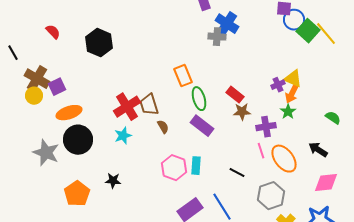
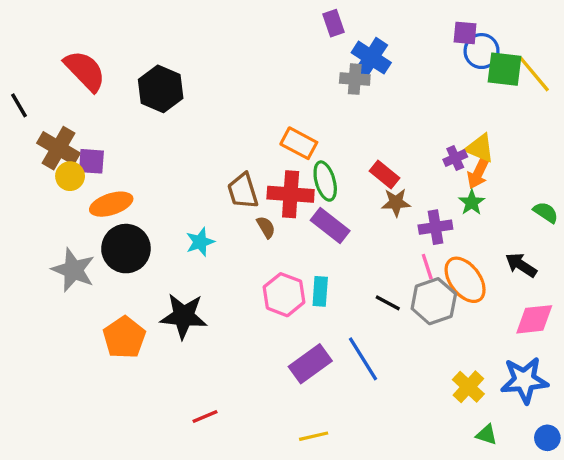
green square: (308, 31) -> (505, 69), turned -35
red semicircle: (53, 32) -> (85, 71), size x1.8
orange rectangle: (183, 76) -> (299, 143), turned -40
purple square: (57, 87) -> (91, 161), turned 30
yellow circle: (34, 96) -> (70, 176), moved
red cross: (127, 107) -> (291, 194), moved, turned 36
black star: (113, 181) -> (184, 316), size x1.8
gray hexagon: (271, 196) -> (434, 301), moved

